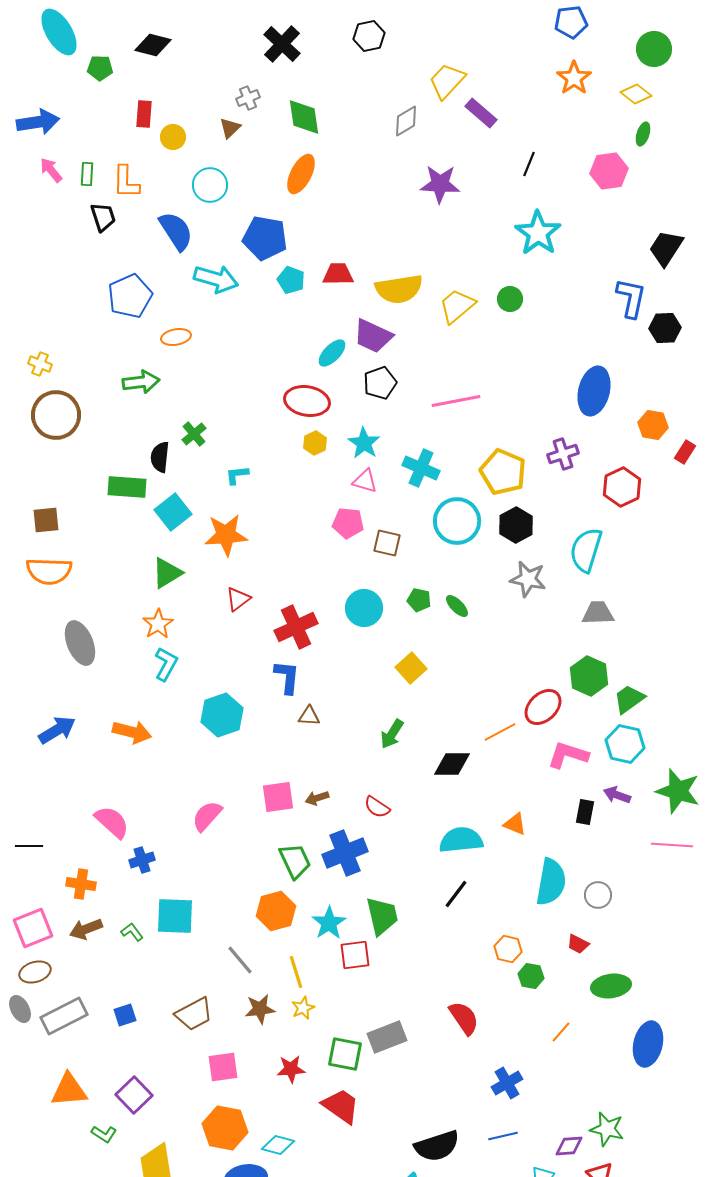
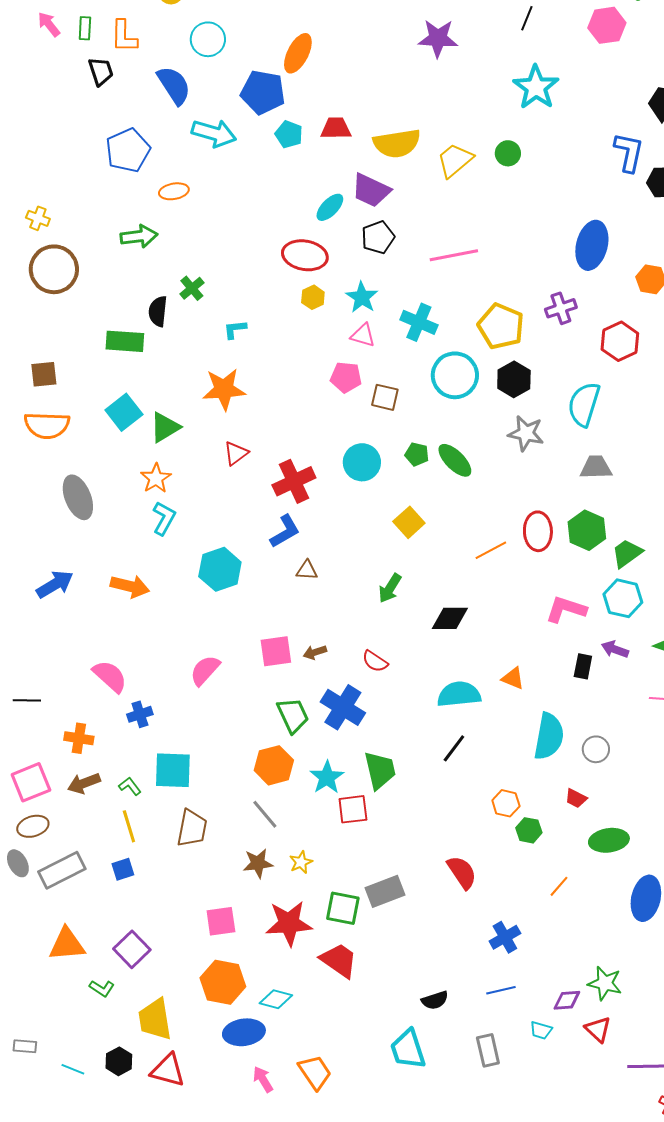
orange ellipse: (301, 174) -> (298, 53), moved
cyan square: (173, 512) -> (124, 412), moved
green ellipse: (457, 606) -> (455, 460), size x1.5
blue L-shape: (287, 677) -> (285, 531), turned 54
red ellipse: (543, 707) -> (538, 531), moved, turned -48
orange line: (500, 732) -> (491, 550), moved
blue cross: (345, 853) -> (343, 707), turned -36
gray line: (240, 960) -> (265, 814), moved
yellow line: (296, 972) -> (129, 826), moved
brown trapezoid: (194, 1014) -> (192, 828), moved, turned -51
red star: (291, 1069) -> (289, 923), size x1.6
black semicircle: (437, 1146) -> (435, 1000), size x0.6

